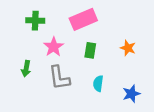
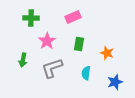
pink rectangle: (83, 19) -> (73, 17), size x0.7
orange star: (128, 48) -> (107, 53), moved
gray L-shape: (59, 78) -> (52, 68), turned 80

